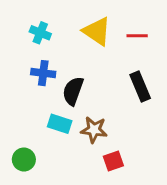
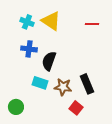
yellow triangle: (97, 31) -> (51, 21), moved
black rectangle: (140, 86) -> (87, 84), moved
red square: (113, 161) -> (76, 108), turned -32

